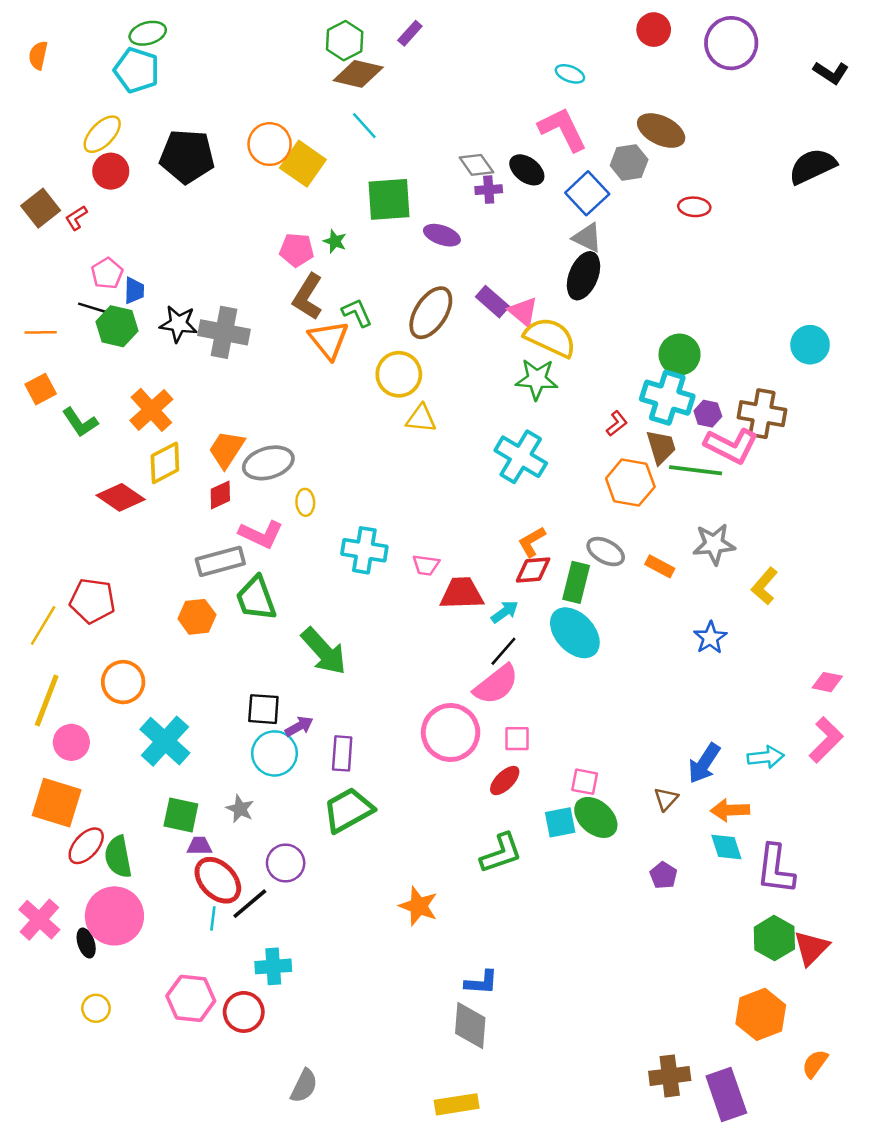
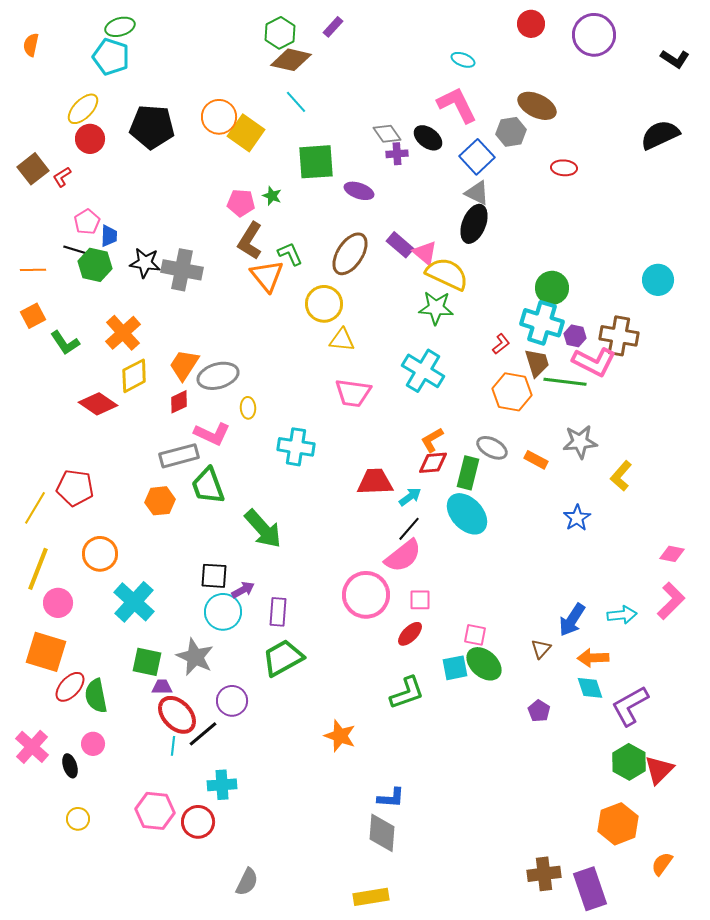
pink trapezoid: (426, 565) -> (353, 393), moved, size x1.6
gray star: (240, 809) -> (195, 657), size x1.6
purple L-shape: (776, 869) -> (630, 706), turned 54
pink circle: (114, 916) -> (93, 744), size x0.5

